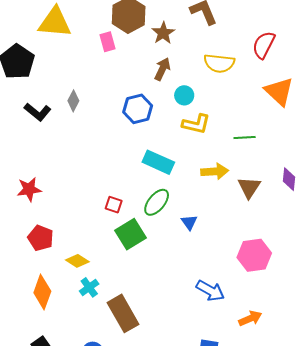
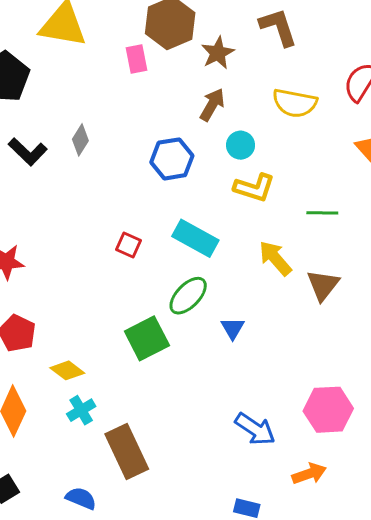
yellow arrow: (215, 171) -> (275, 258), turned -132
red square: (114, 205) -> (129, 245), moved
pink hexagon: (254, 255) -> (328, 410), moved

